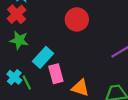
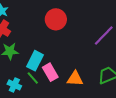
green line: (27, 82) -> (33, 78), moved

